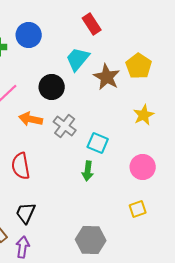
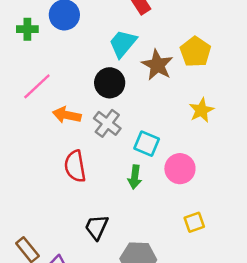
black circle: (52, 87) -> (110, 83), moved
red semicircle: (21, 166) -> (75, 166), moved
pink circle: (143, 167) -> (180, 169), moved
black trapezoid: (26, 213) -> (97, 227), moved

